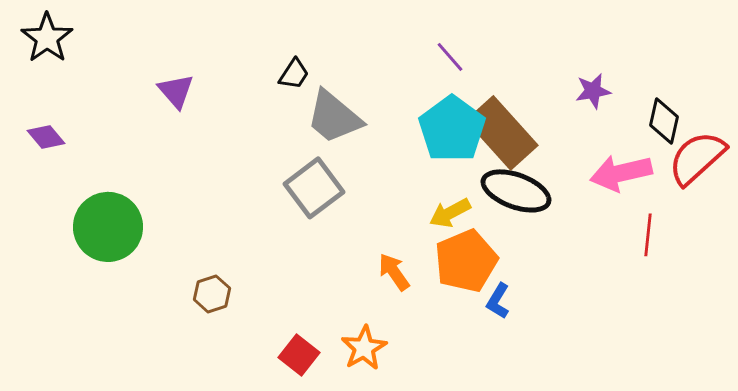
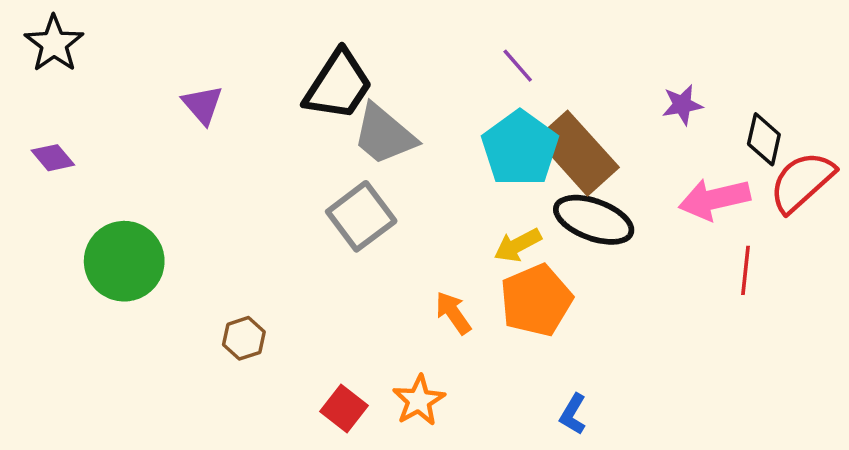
black trapezoid: (294, 74) -> (338, 85), size x2.0
blue L-shape: (498, 301) -> (573, 414), moved

